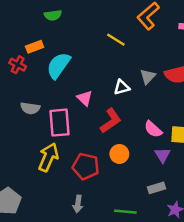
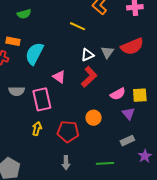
orange rectangle: (35, 47) -> (13, 41), turned 40
white triangle: (122, 87) -> (87, 55), moved
red L-shape: (111, 121) -> (89, 77), moved
pink semicircle: (153, 129) -> (118, 94), turned -63
yellow arrow: (48, 157) -> (37, 129), size x0.6

